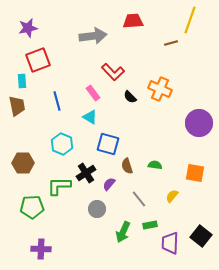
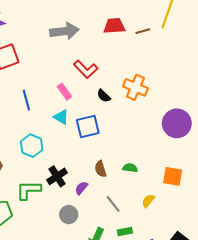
red trapezoid: (133, 21) -> (114, 26), moved
brown line: (171, 43) -> (143, 31), moved
blue square: (108, 144) -> (88, 127), moved, turned -30

